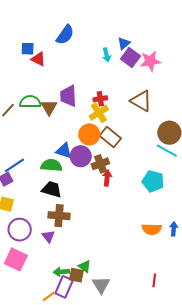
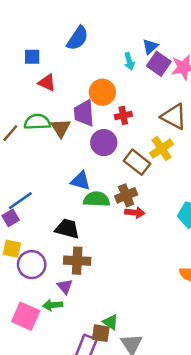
red triangle: (38, 59) -> (47, 83), moved
yellow cross: (99, 113) -> (162, 149), moved
orange circle: (89, 134) -> (102, 92), moved
purple circle: (81, 156) -> (104, 143), moved
green semicircle: (51, 165) -> (97, 199), moved
red arrow: (107, 178) -> (135, 213), turned 91
purple circle: (20, 230) -> (32, 265), moved
green arrow: (61, 272) -> (53, 305), moved

